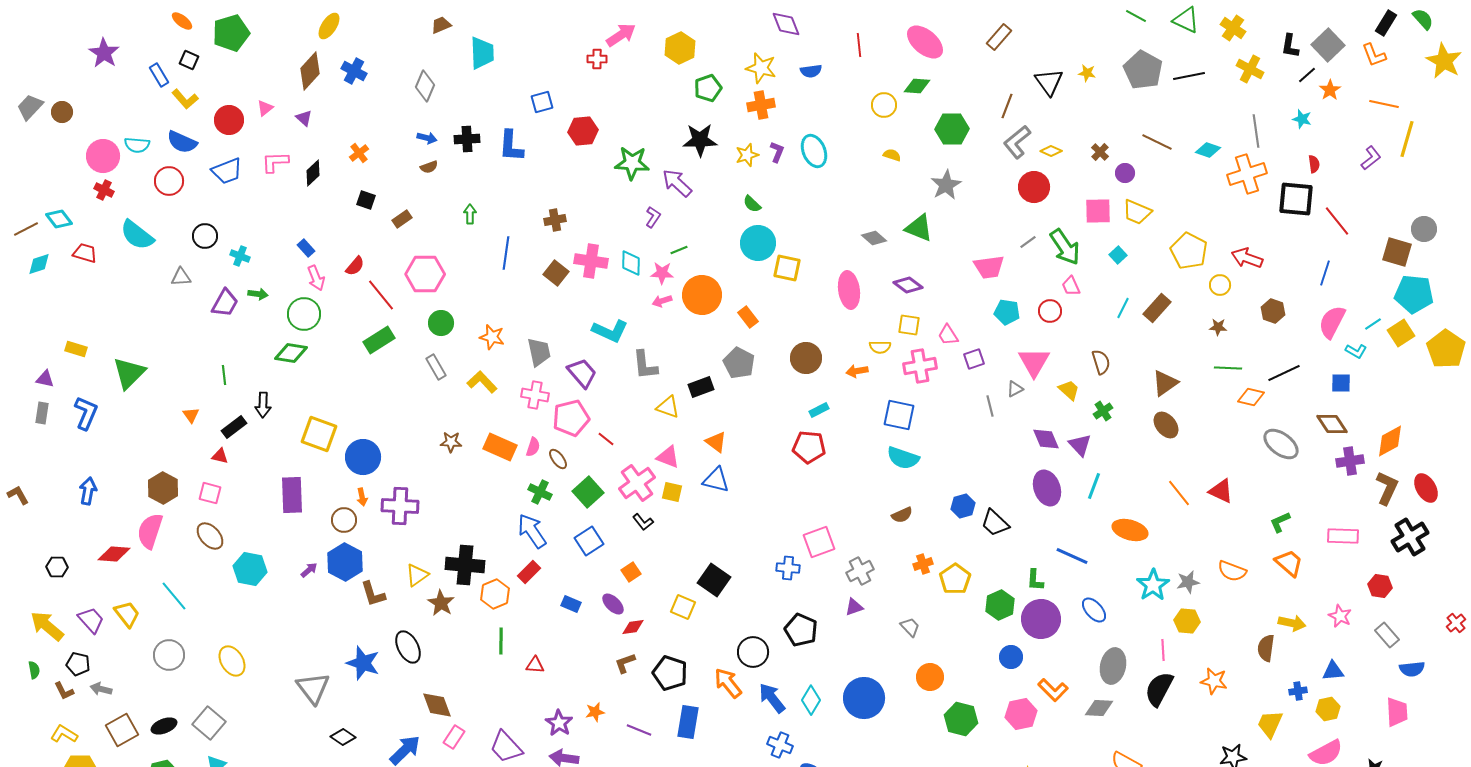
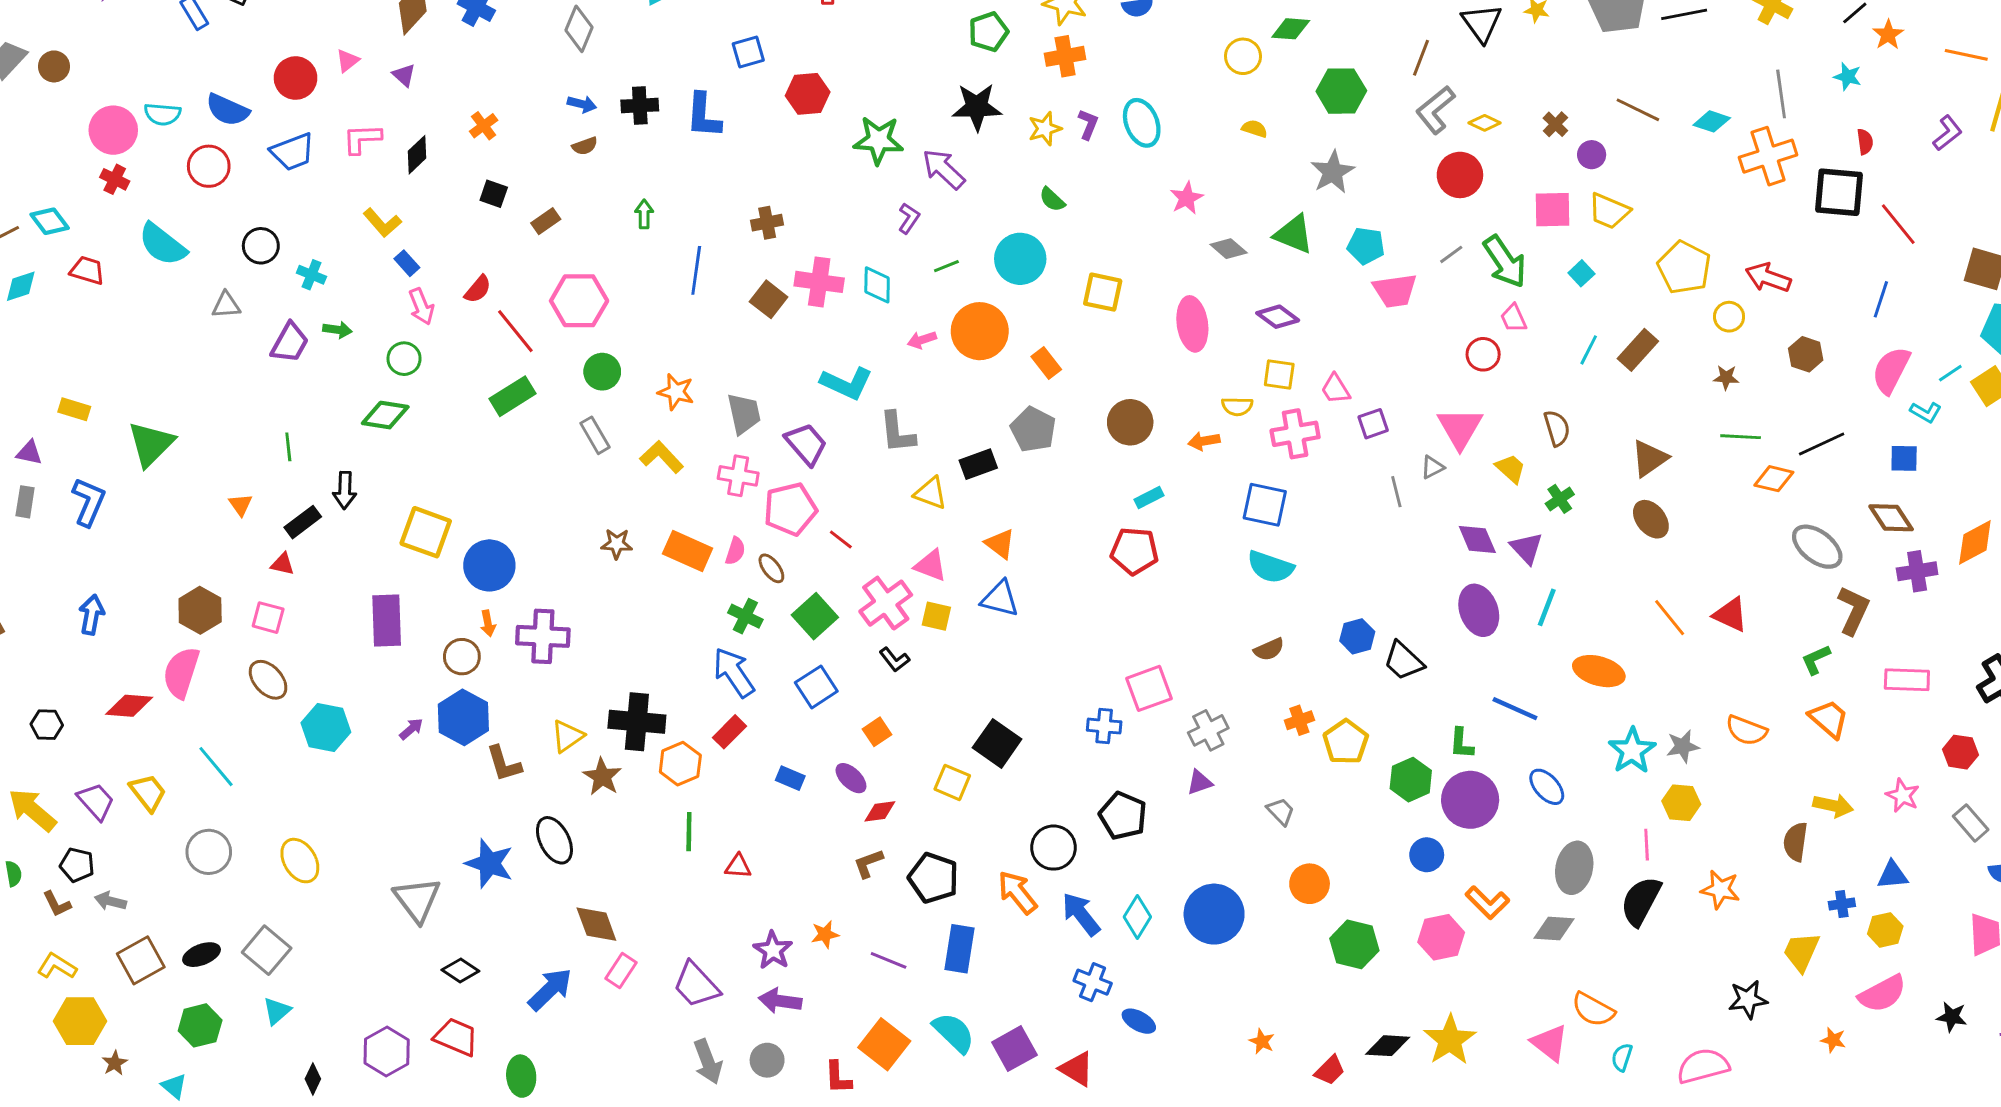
yellow L-shape: (185, 99) -> (382, 223), moved
cyan circle: (758, 243) -> (1020, 259), moved
pink star: (662, 273) -> (1187, 198), moved, turned -30
cyan pentagon: (1007, 312) -> (1366, 246), moved
green circle: (304, 314) -> (404, 359), size x0.7
brown L-shape: (1387, 488) -> (1853, 610), moved

